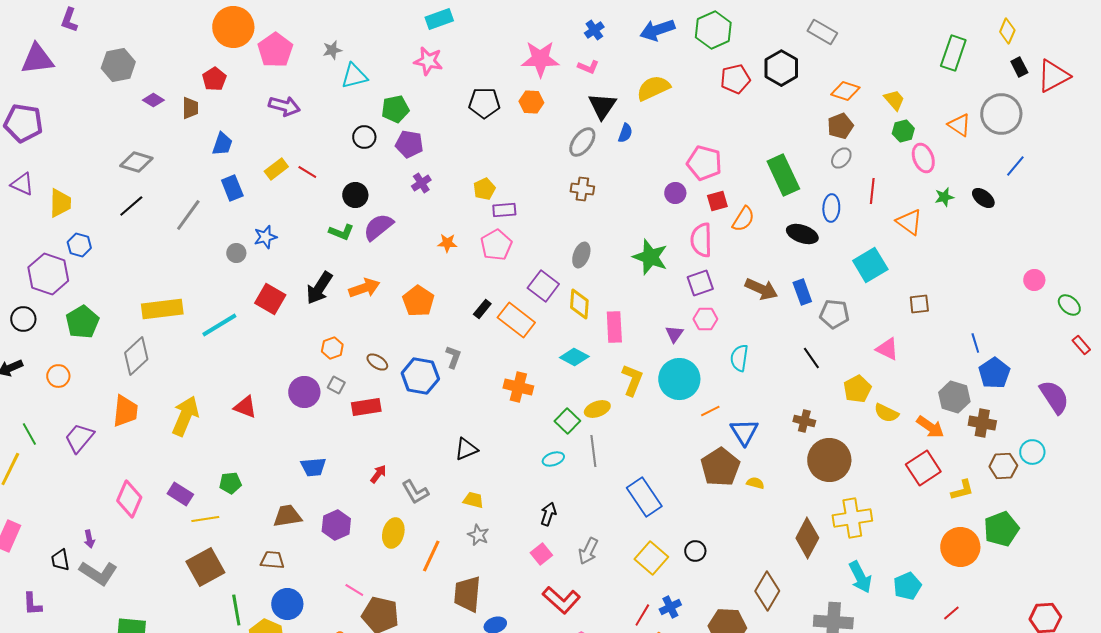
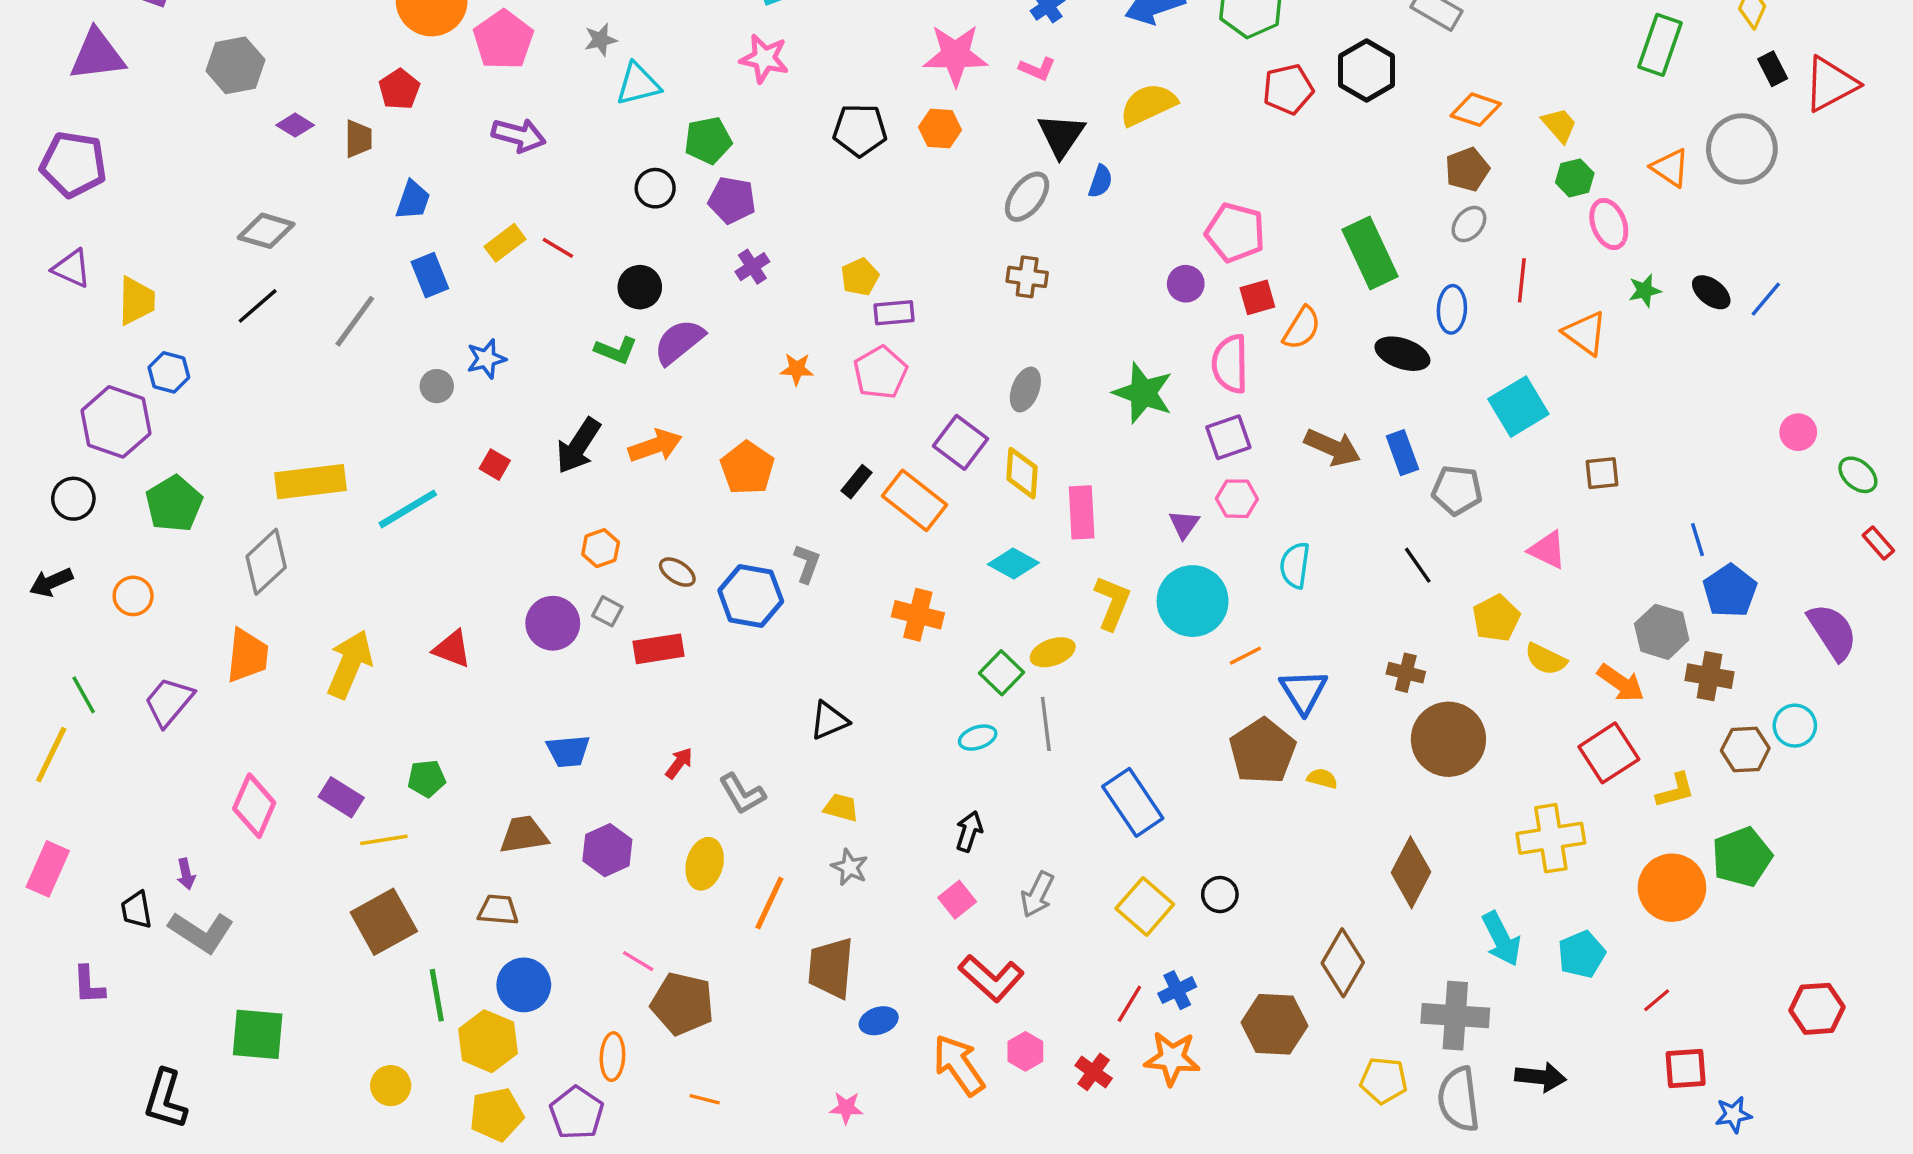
blue line: (1015, 166) -> (1766, 299), moved
red square: (270, 299) -> (495, 465), size x0.6
yellow cross: (852, 518) -> (1551, 838), moved

